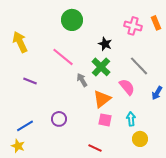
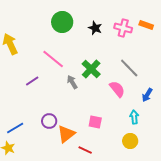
orange rectangle: (156, 23) -> (146, 25), turned -48
black star: (105, 44) -> (95, 28), moved
purple line: (30, 81) -> (32, 81), moved, turned -56
orange triangle: (102, 99) -> (66, 134), moved
cyan arrow: (131, 119) -> (134, 117), moved

